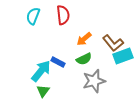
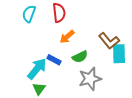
orange arrow: (84, 39) -> (67, 37), moved
cyan rectangle: (123, 56) -> (119, 54), turned -72

